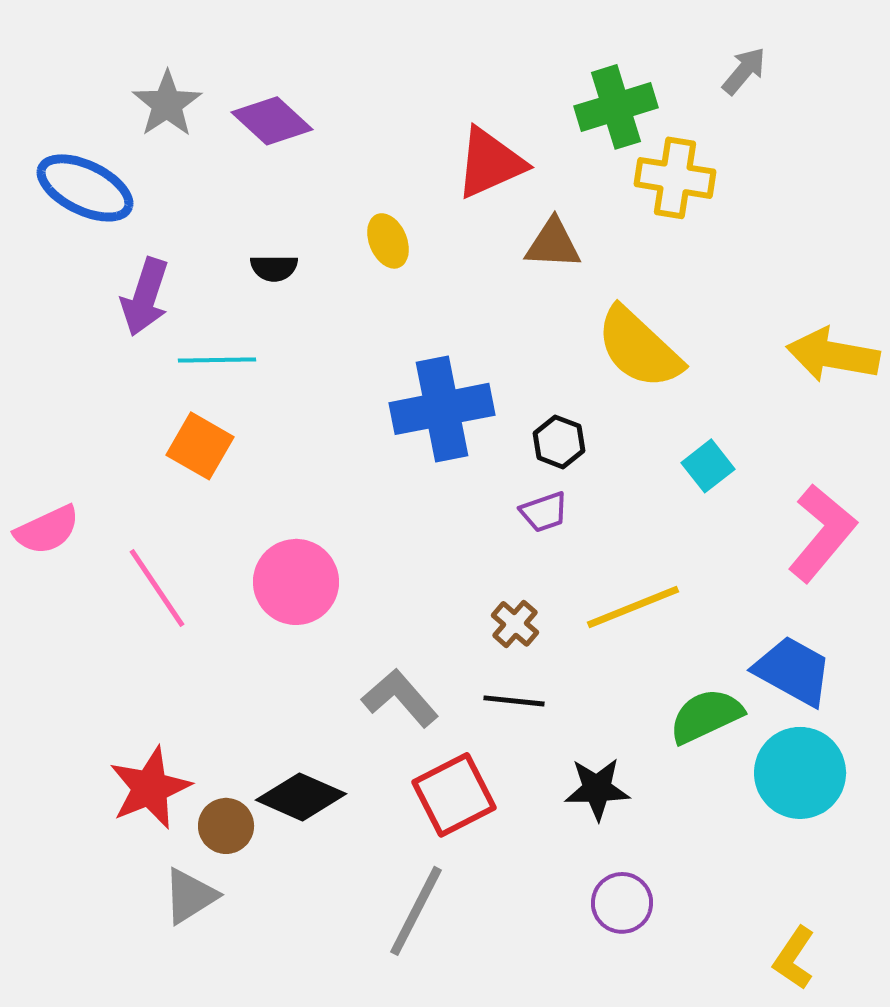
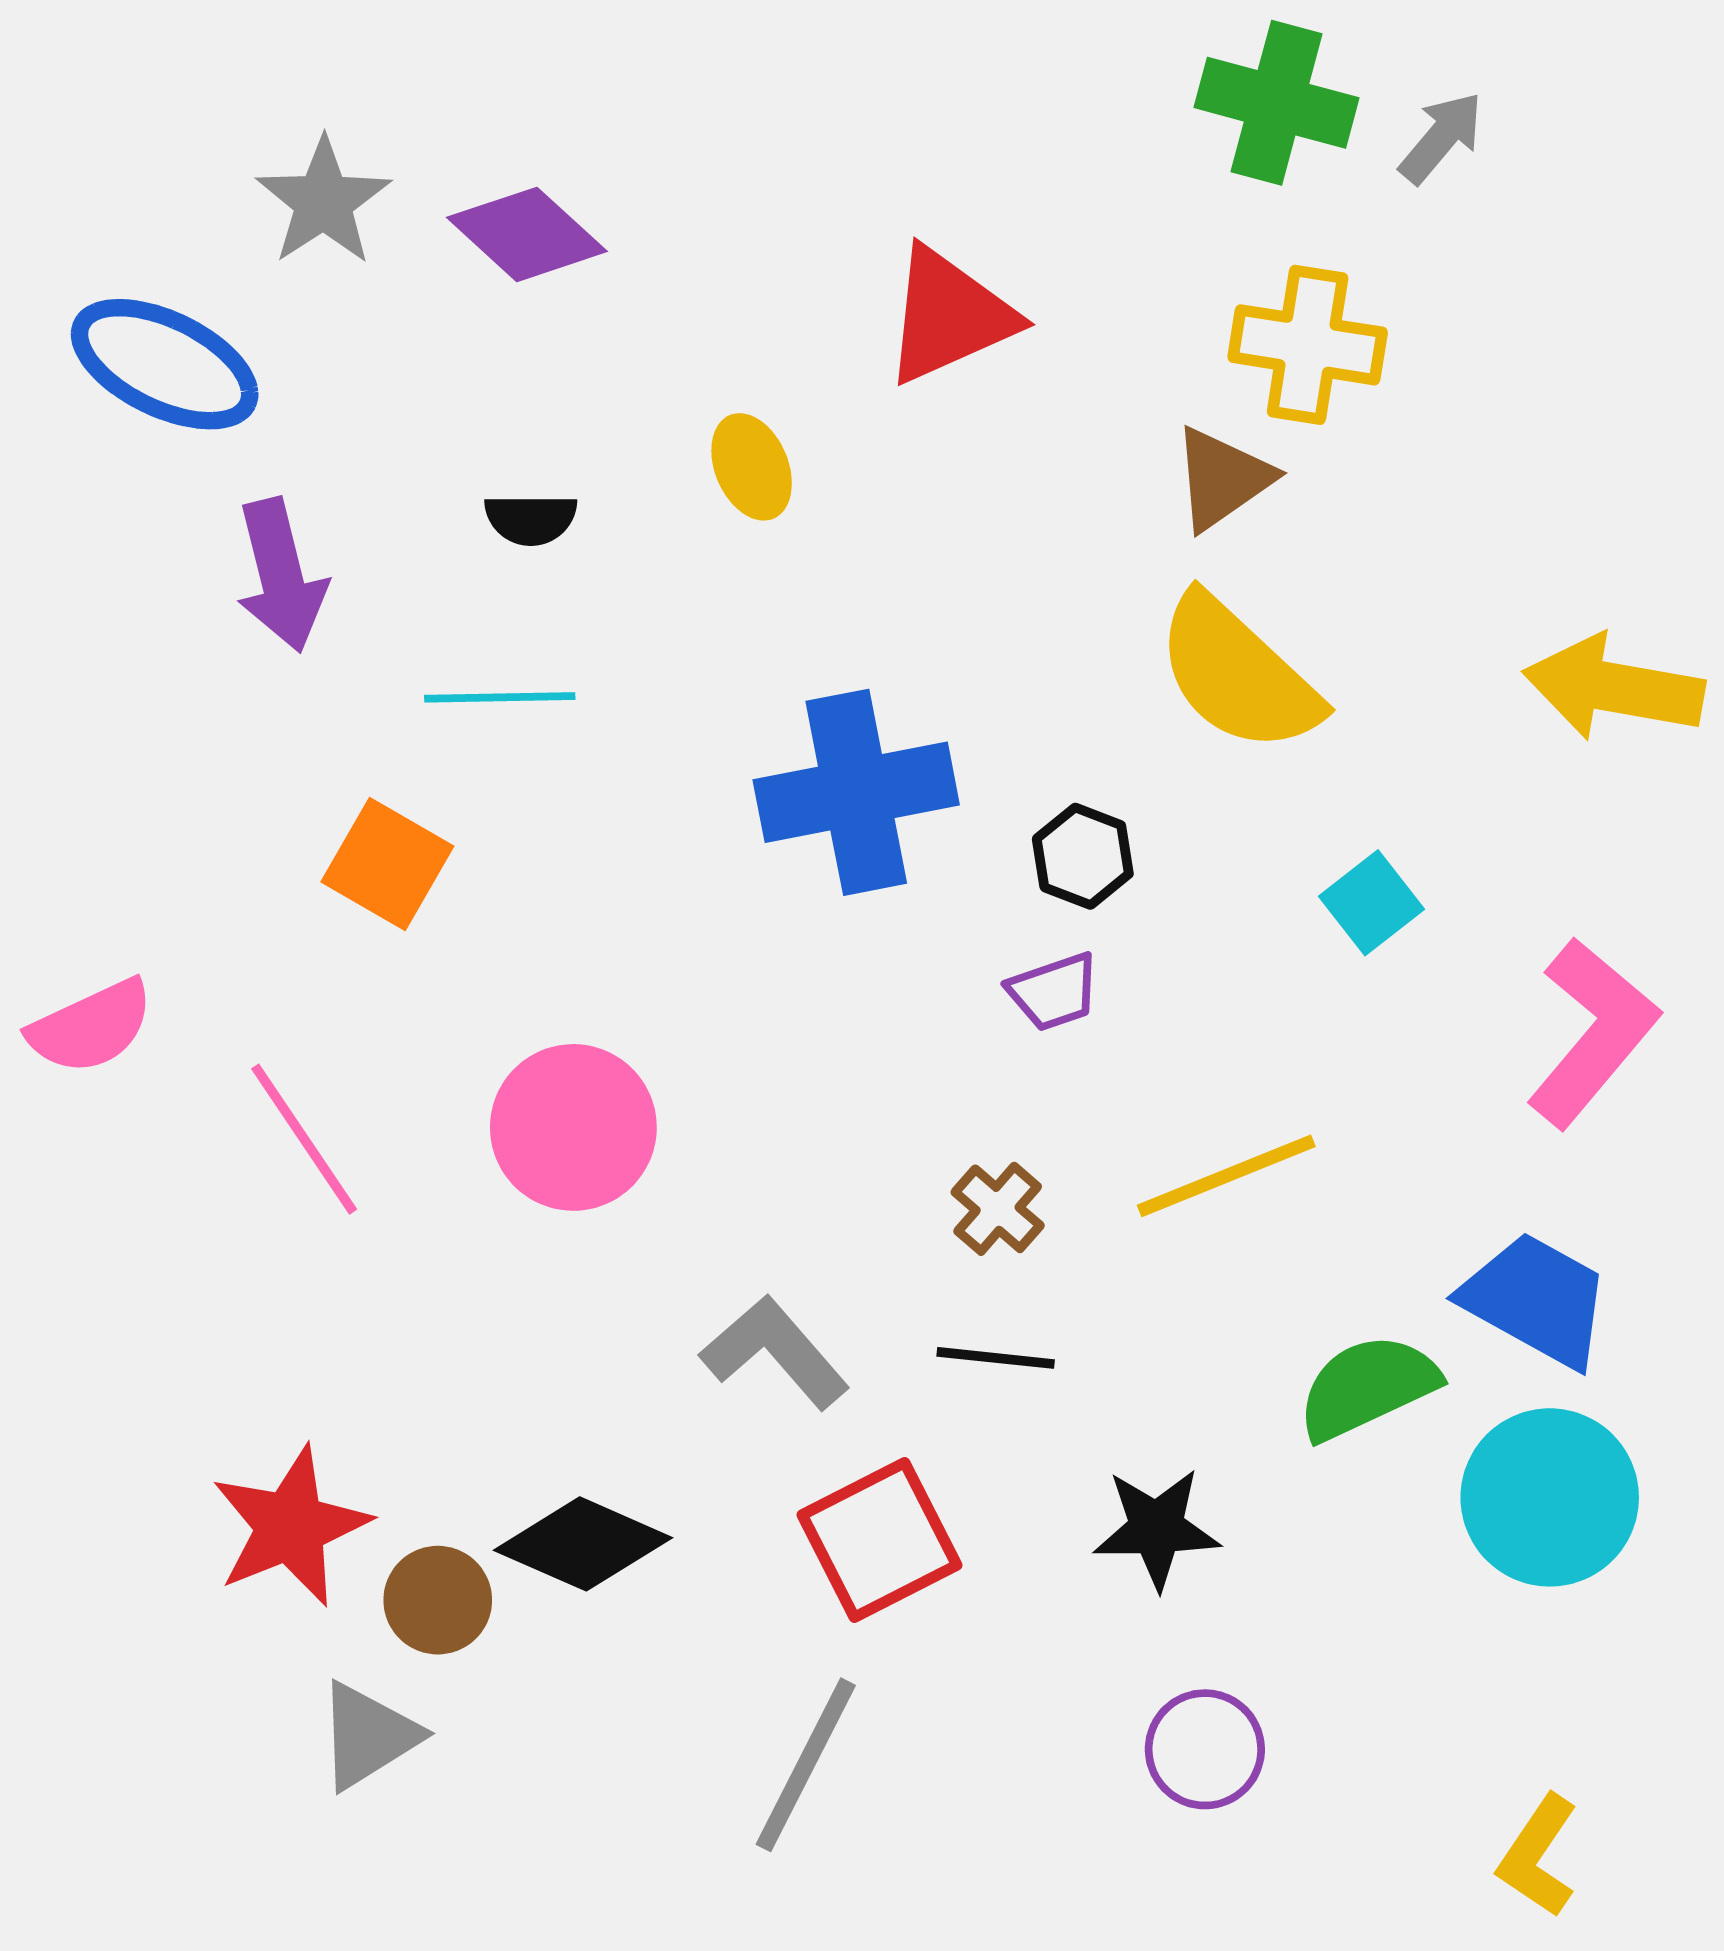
green cross: (616, 107) -> (1277, 103), moved, turned 32
brown triangle: (553, 244) -> (1222, 478), moved, turned -38
purple arrow: (145, 297) -> (281, 575), turned -32
cyan line: (217, 360) -> (500, 697), moved

